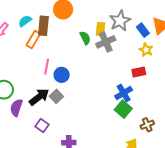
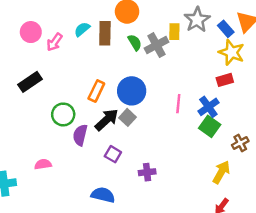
green semicircle: (85, 38) -> (135, 42), moved
orange rectangle: (33, 39) -> (96, 91), moved
gray cross: (106, 42) -> (156, 45), moved
yellow star: (146, 50) -> (231, 52), size x1.5
pink line: (47, 67) -> (178, 104), moved
blue circle: (62, 75) -> (132, 91), size x1.5

